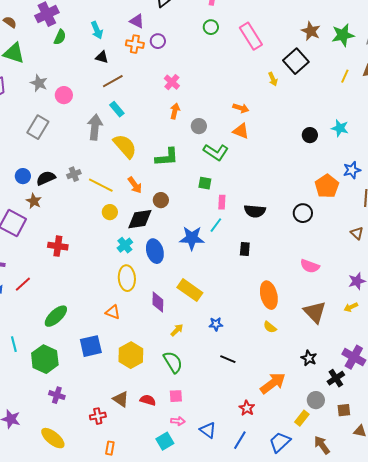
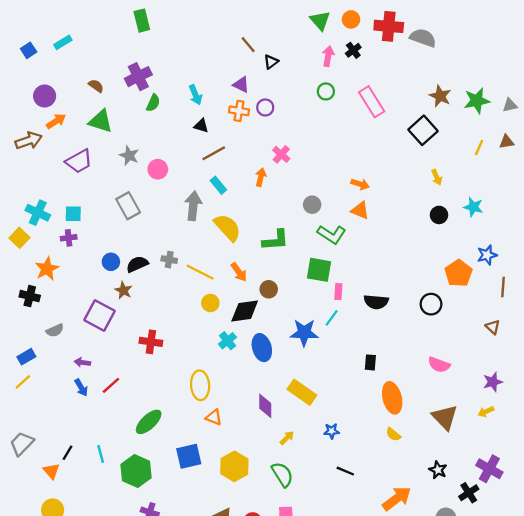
yellow arrow: (273, 79) -> (437, 177), moved
orange arrow: (175, 111) -> (261, 177), moved
gray rectangle: (38, 127) -> (128, 206), turned -60
gray cross: (74, 174) -> (169, 260), turned 32
green square: (205, 183) -> (319, 270), size x1.6
black rectangle: (245, 249) -> (370, 362), moved
yellow ellipse: (127, 278) -> (200, 385), moved

